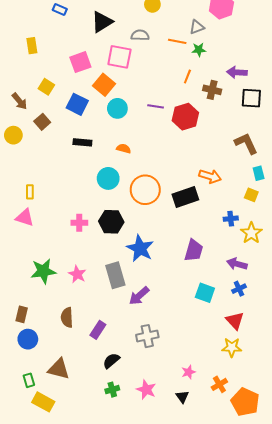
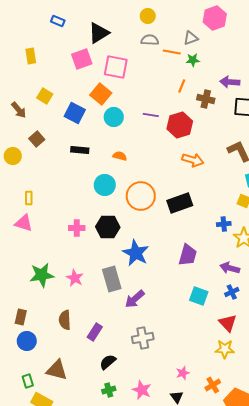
gray semicircle: (140, 35) -> (150, 40), moved
pink square: (80, 62) -> (82, 59), moved
brown square: (42, 122) -> (37, 139), moved
yellow circle: (13, 135) -> (13, 156), moved
orange arrow: (210, 176) -> (193, 160), moved

